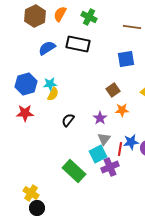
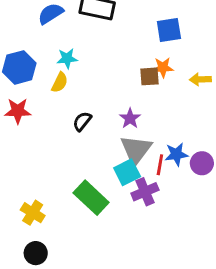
cyan star: (50, 84) -> (67, 58), moved
brown square: (113, 90) -> (149, 76), turned 32
orange star: (122, 110) -> (163, 67), moved
gray triangle: (104, 139) -> (136, 150), size x1.6
yellow cross: (31, 193) -> (33, 213), moved

